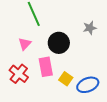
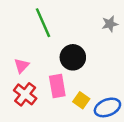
gray star: (90, 28) -> (110, 24), moved
pink triangle: (25, 44) -> (21, 66), moved

